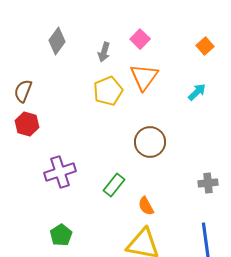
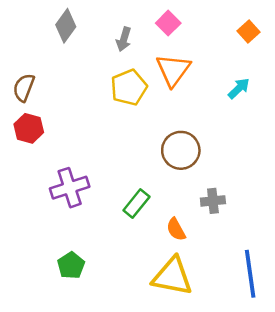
gray cross: (208, 183) -> (213, 201), moved

